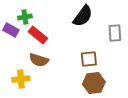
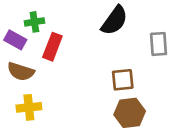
red rectangle: (38, 35) -> (52, 47), turned 72
brown semicircle: (39, 60) -> (21, 72), moved

